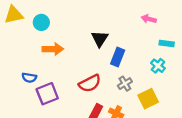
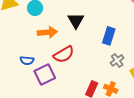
black triangle: (100, 39) -> (76, 21), moved
red semicircle: (90, 83) -> (64, 54), moved

